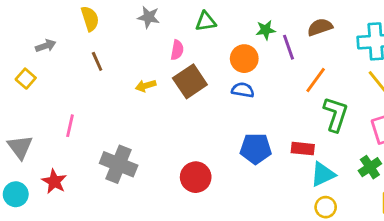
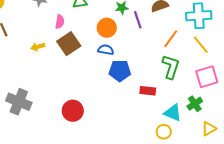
orange line: (316, 80) -> (171, 39), moved
blue pentagon: (256, 149) -> (120, 71), moved
cyan triangle: (323, 174) -> (173, 113), moved, turned 48

